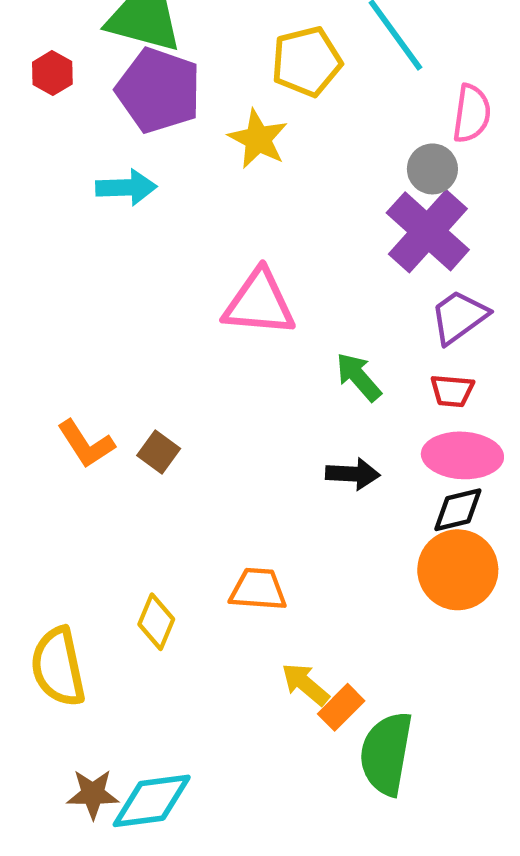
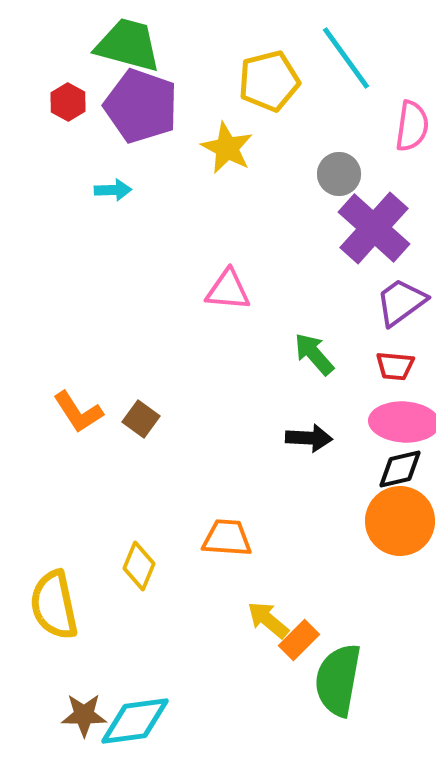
red hexagon: (52, 73) -> (68, 102), moved
gray circle: (432, 169) -> (339, 174), moved
cyan arrow: (126, 187) -> (113, 190), size x0.7
pink triangle: (259, 303) -> (228, 290), size x0.7

